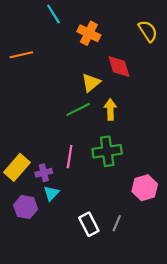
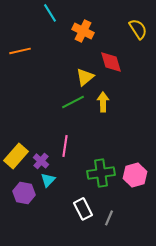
green cross: (107, 151) -> (101, 173), moved
purple cross: (44, 173) -> (41, 161), turned -35
gray line: (117, 223) -> (109, 218), moved

